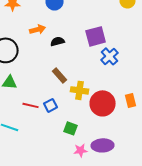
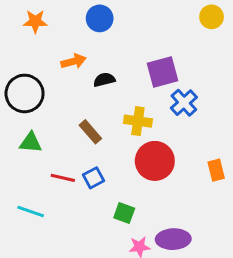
brown rectangle: (60, 75) -> (90, 132), moved
yellow cross: (80, 90) -> (138, 121), moved
red circle: (102, 103) -> (155, 161), moved

